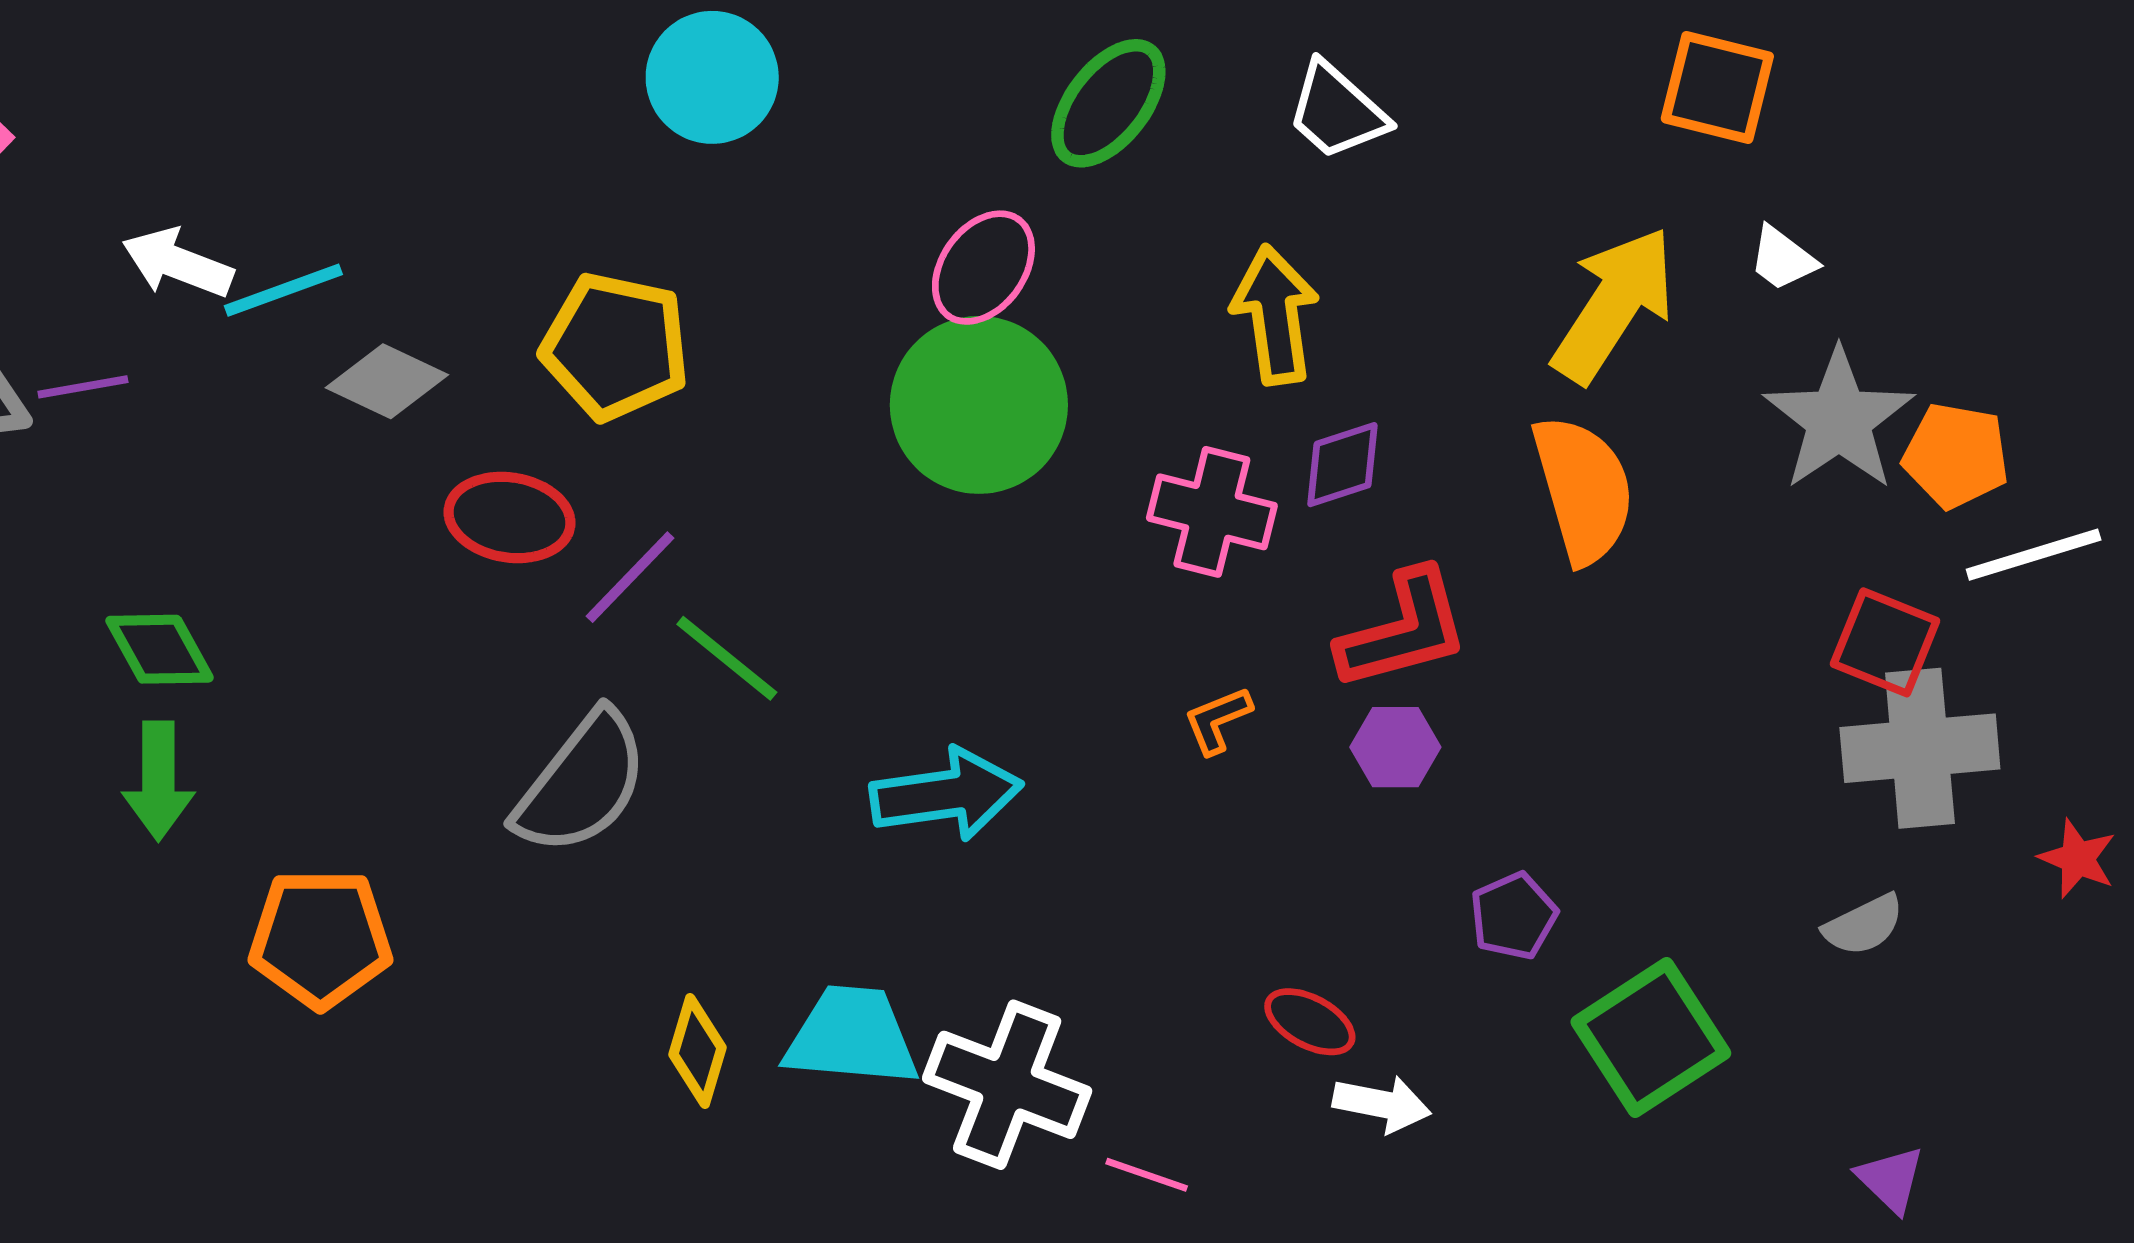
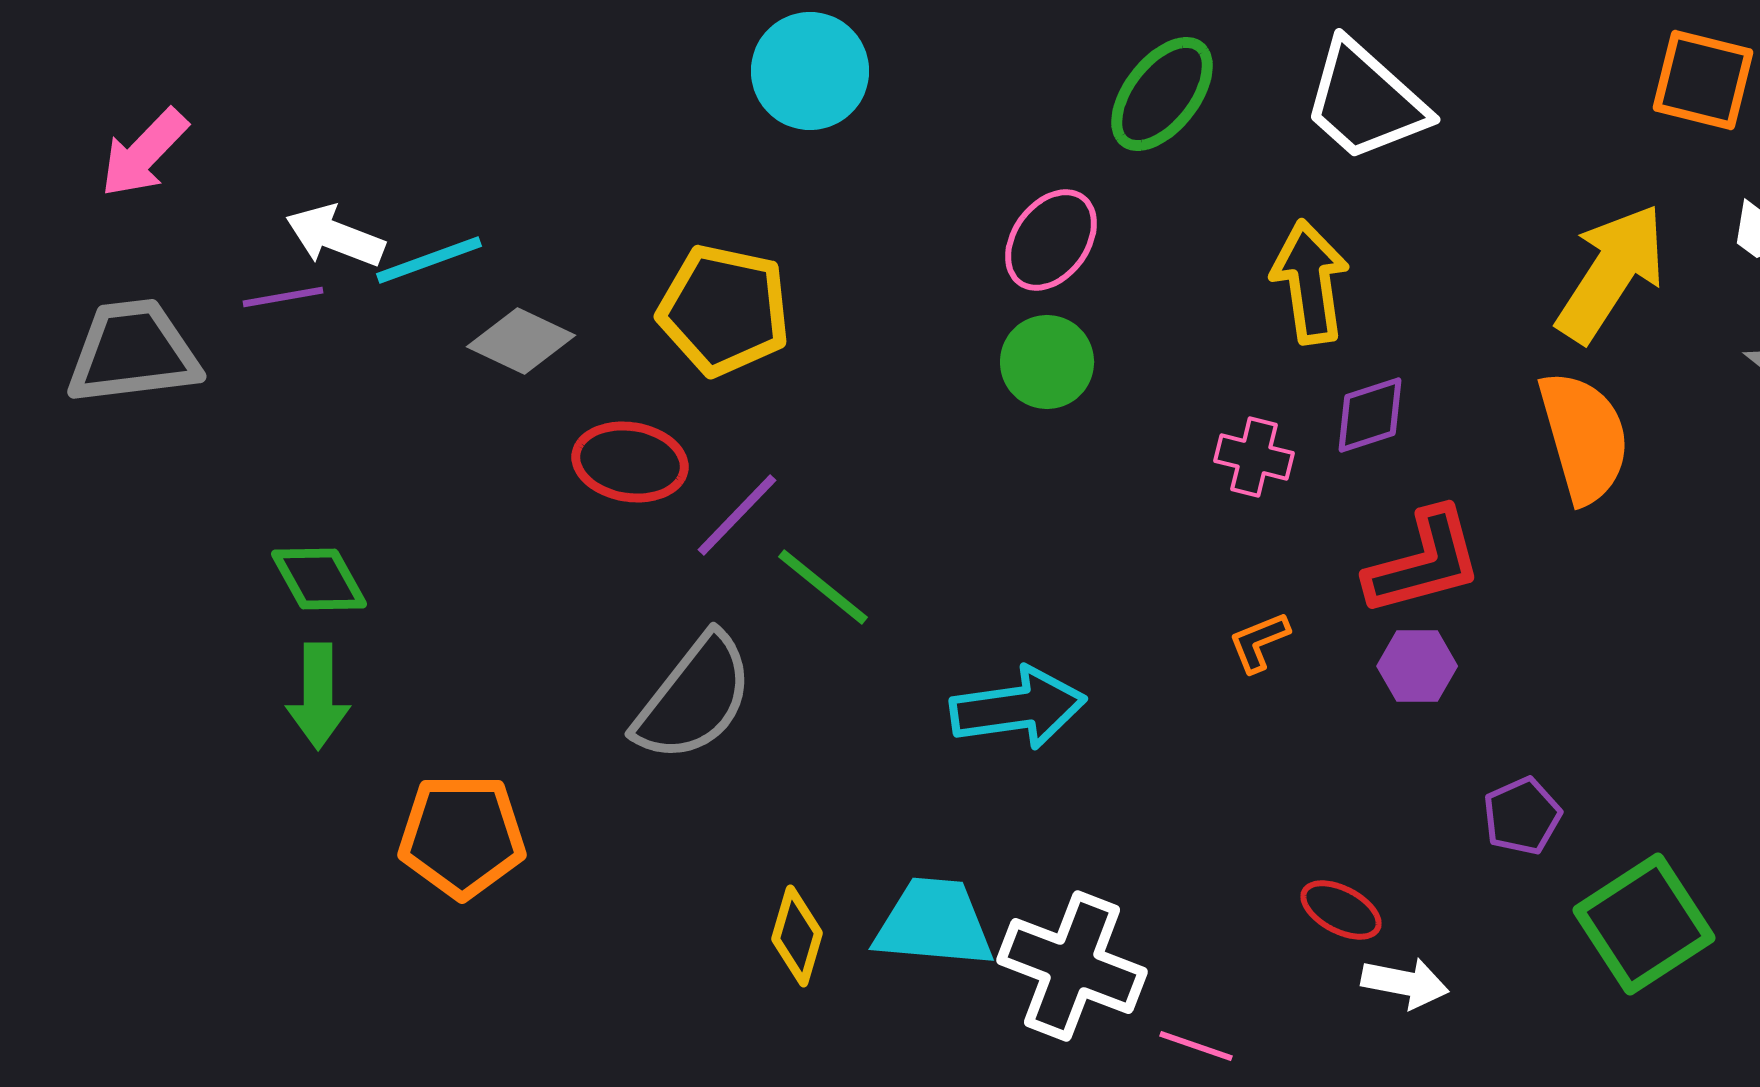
white trapezoid: (1337, 111) -> (1365, 101), size x1.4
purple line: (83, 387) -> (283, 297), moved
green circle: (979, 405) -> (1047, 362), size x0.6
pink cross: (1212, 512) -> (1254, 457), size x0.7

